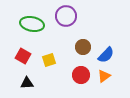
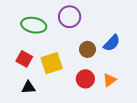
blue semicircle: (106, 55) -> (112, 43), moved
yellow square: (49, 60) -> (52, 63), size x1.5

